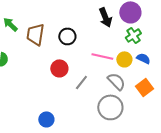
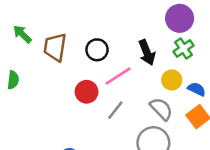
black arrow: (105, 17) -> (147, 52), moved
pink line: (102, 56) -> (118, 76), moved, turned -45
blue semicircle: (143, 58) -> (197, 89), moved

